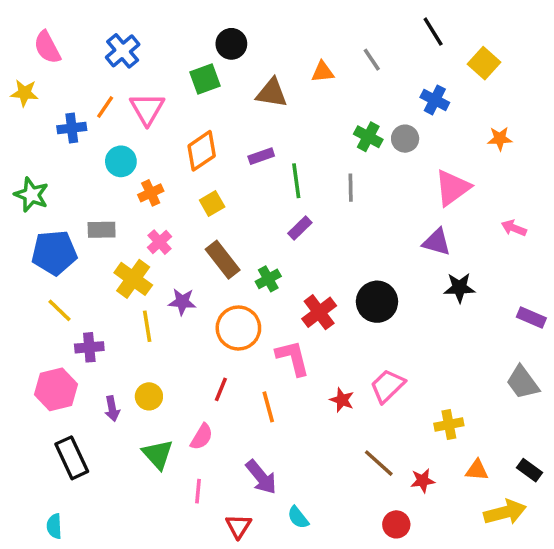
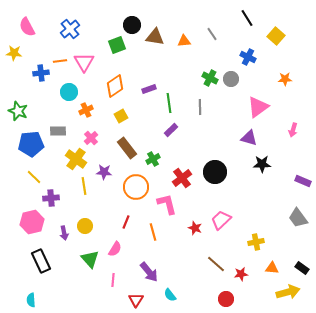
brown triangle: (272, 93) -> (155, 37), moved
orange line: (105, 107) -> (60, 61), turned 48
pink arrow: (514, 228) -> (293, 130), turned -96

